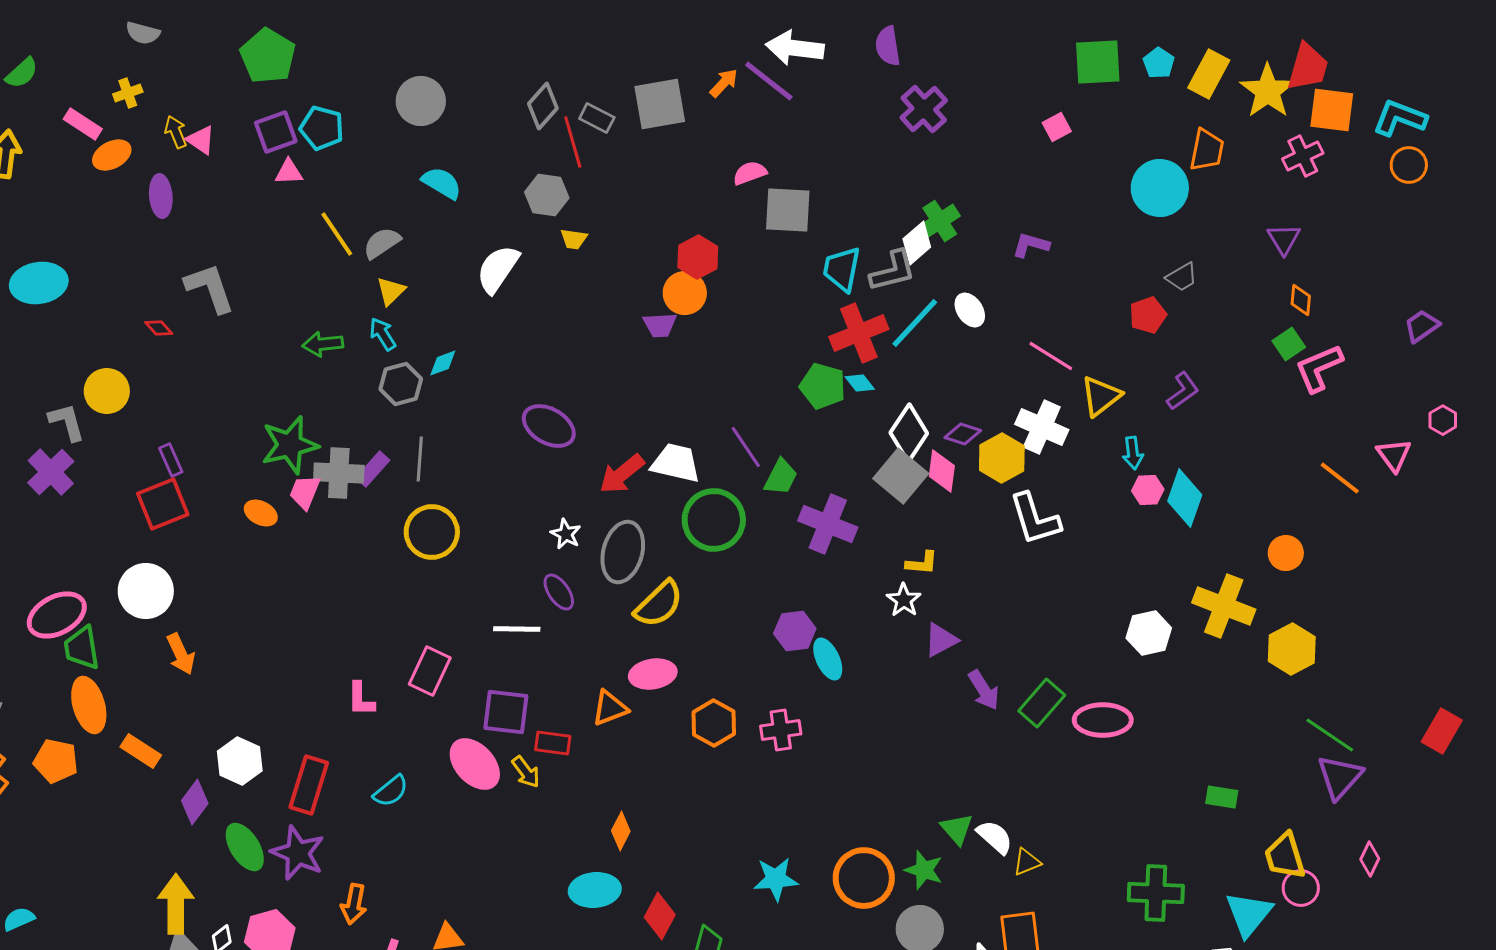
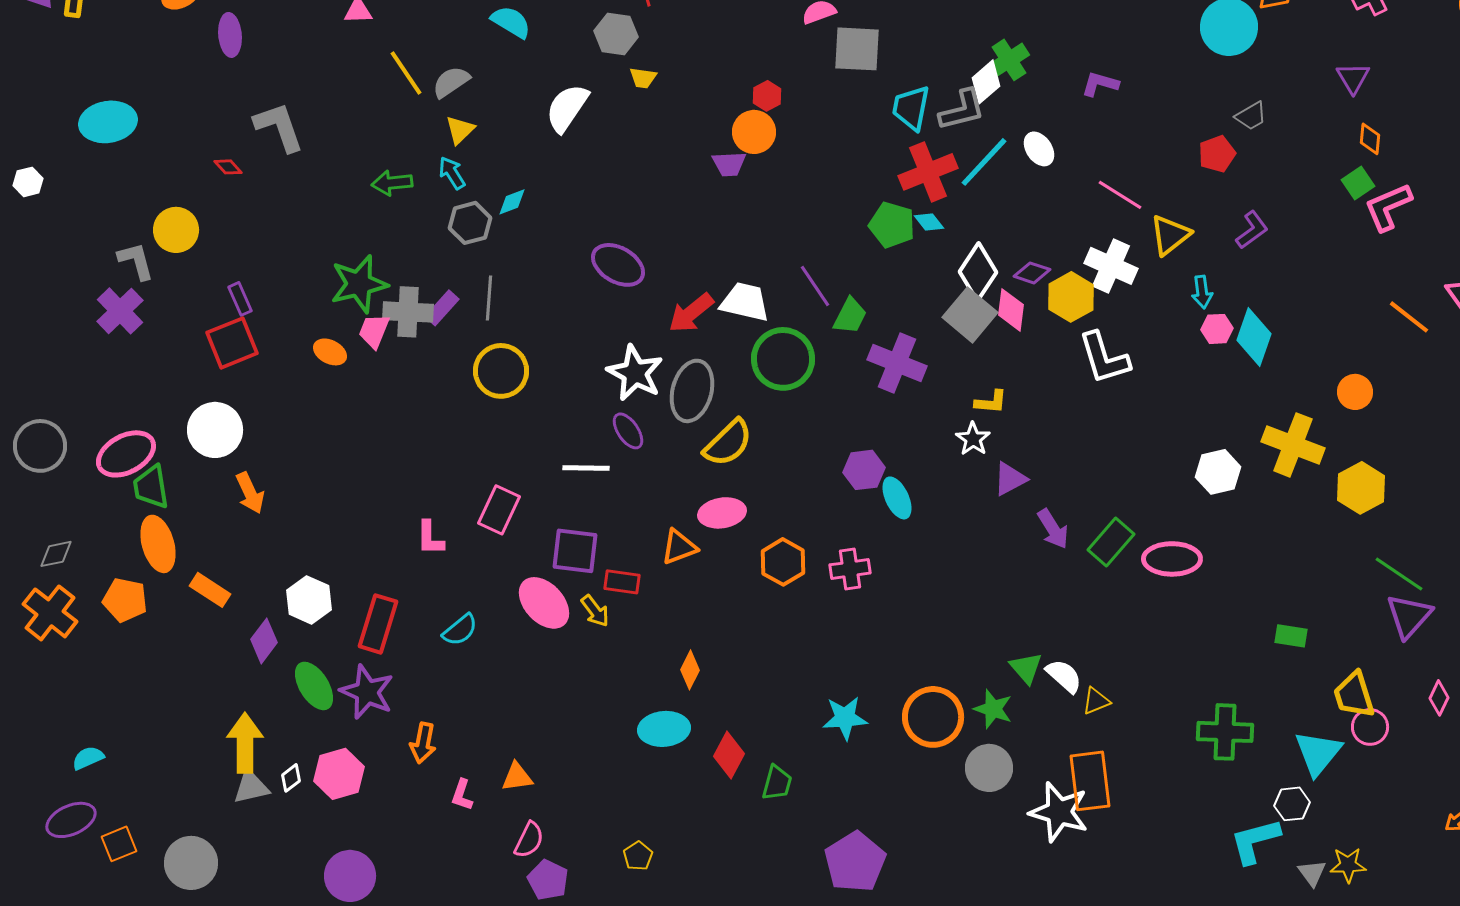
red hexagon: (698, 257) -> (767, 96), size x0.7
white star: (566, 534) -> (635, 373), size x1.8

